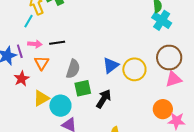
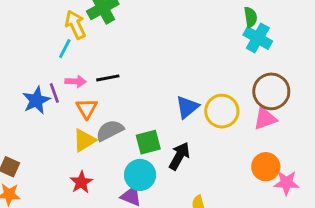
gray semicircle: (73, 69) -> (110, 130), moved, turned -132
red star: (21, 79) -> (81, 182), moved
pink triangle: (174, 79) -> (265, 119), moved
yellow triangle: (41, 98) -> (84, 140), moved
cyan circle: (60, 106) -> (140, 175), moved

